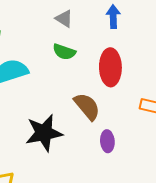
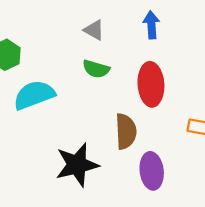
brown semicircle: (87, 106) -> (126, 131), turned 40
purple ellipse: (107, 141) -> (152, 171), size x1.4

